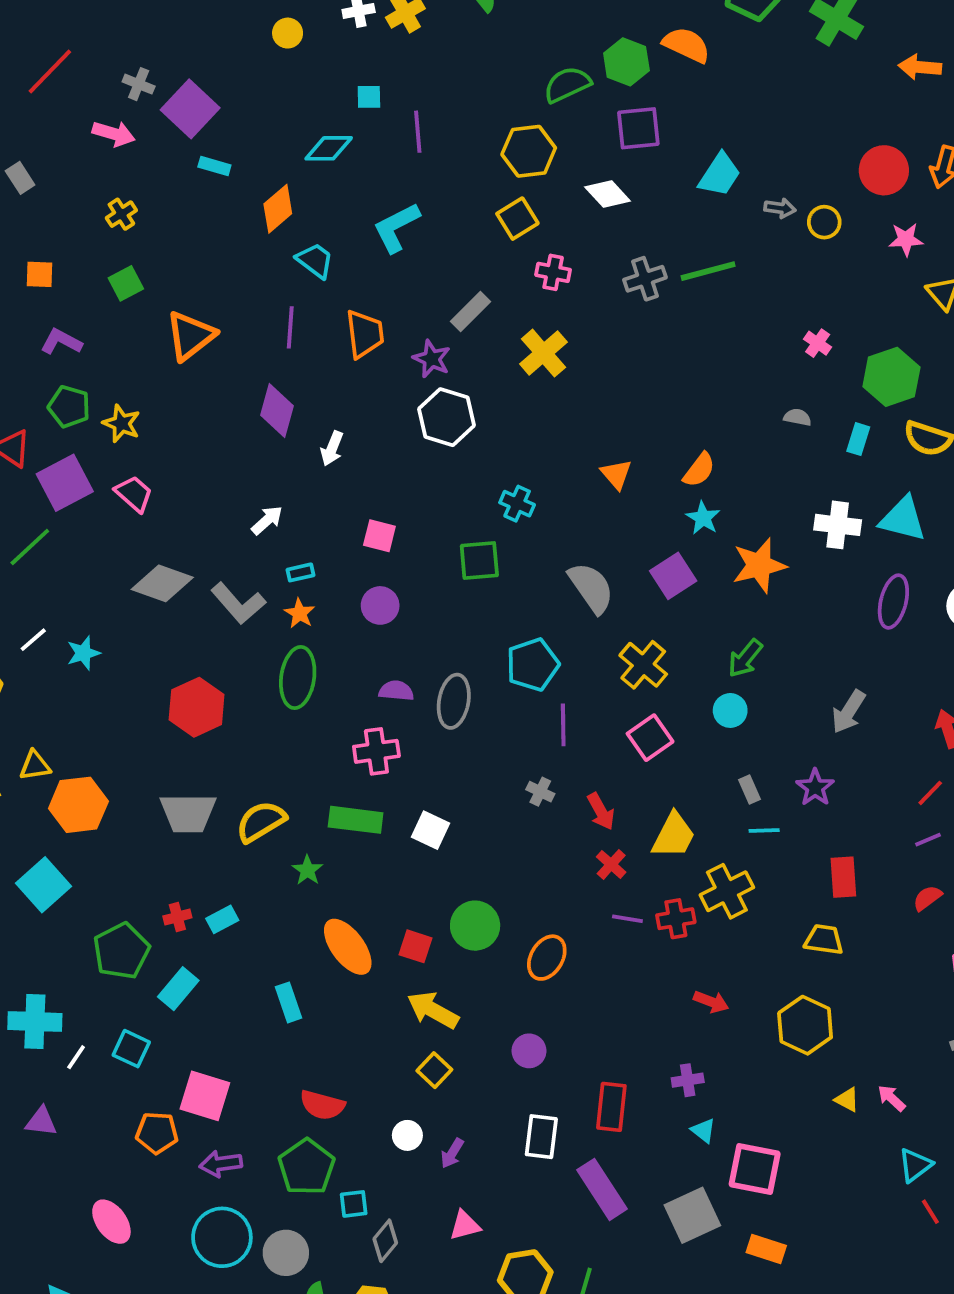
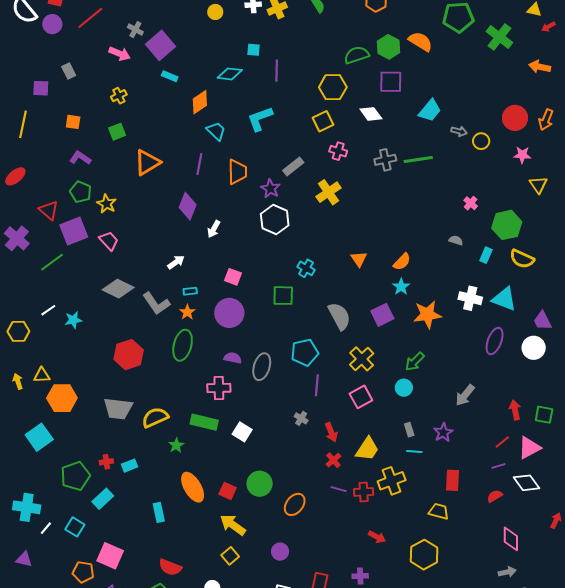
purple circle: (380, 605) -> (229, 313), size x1.5

